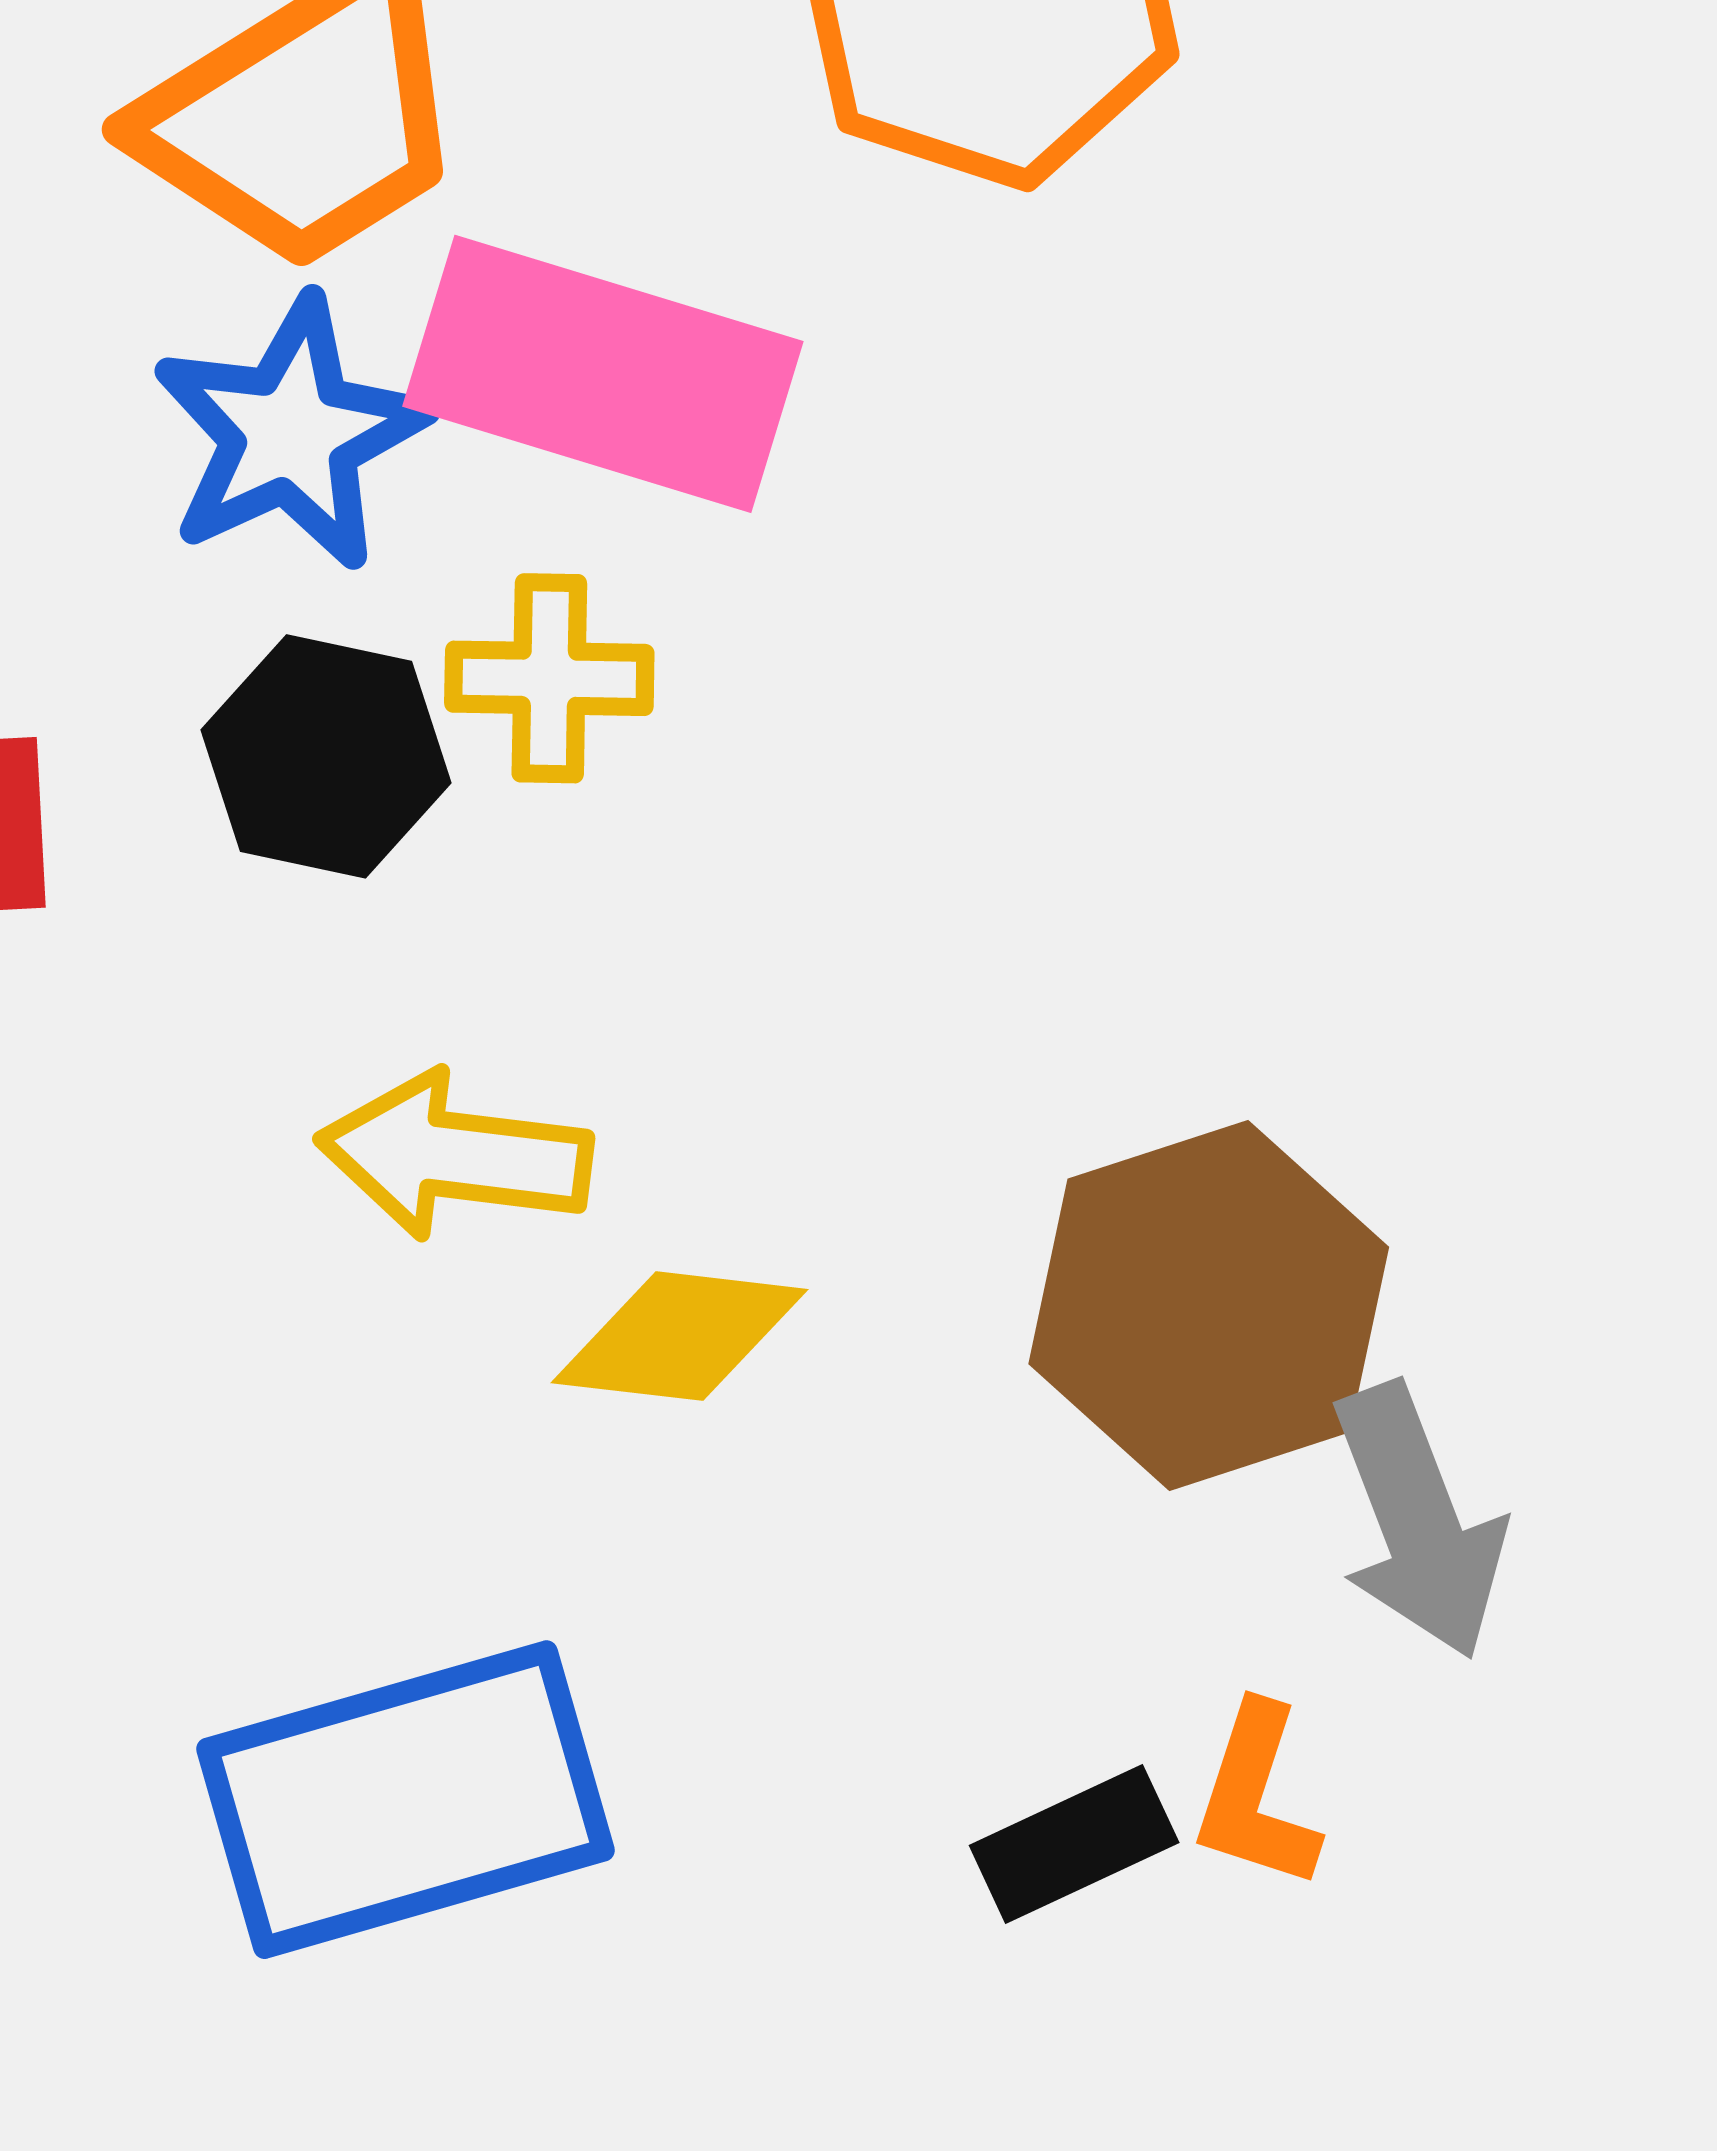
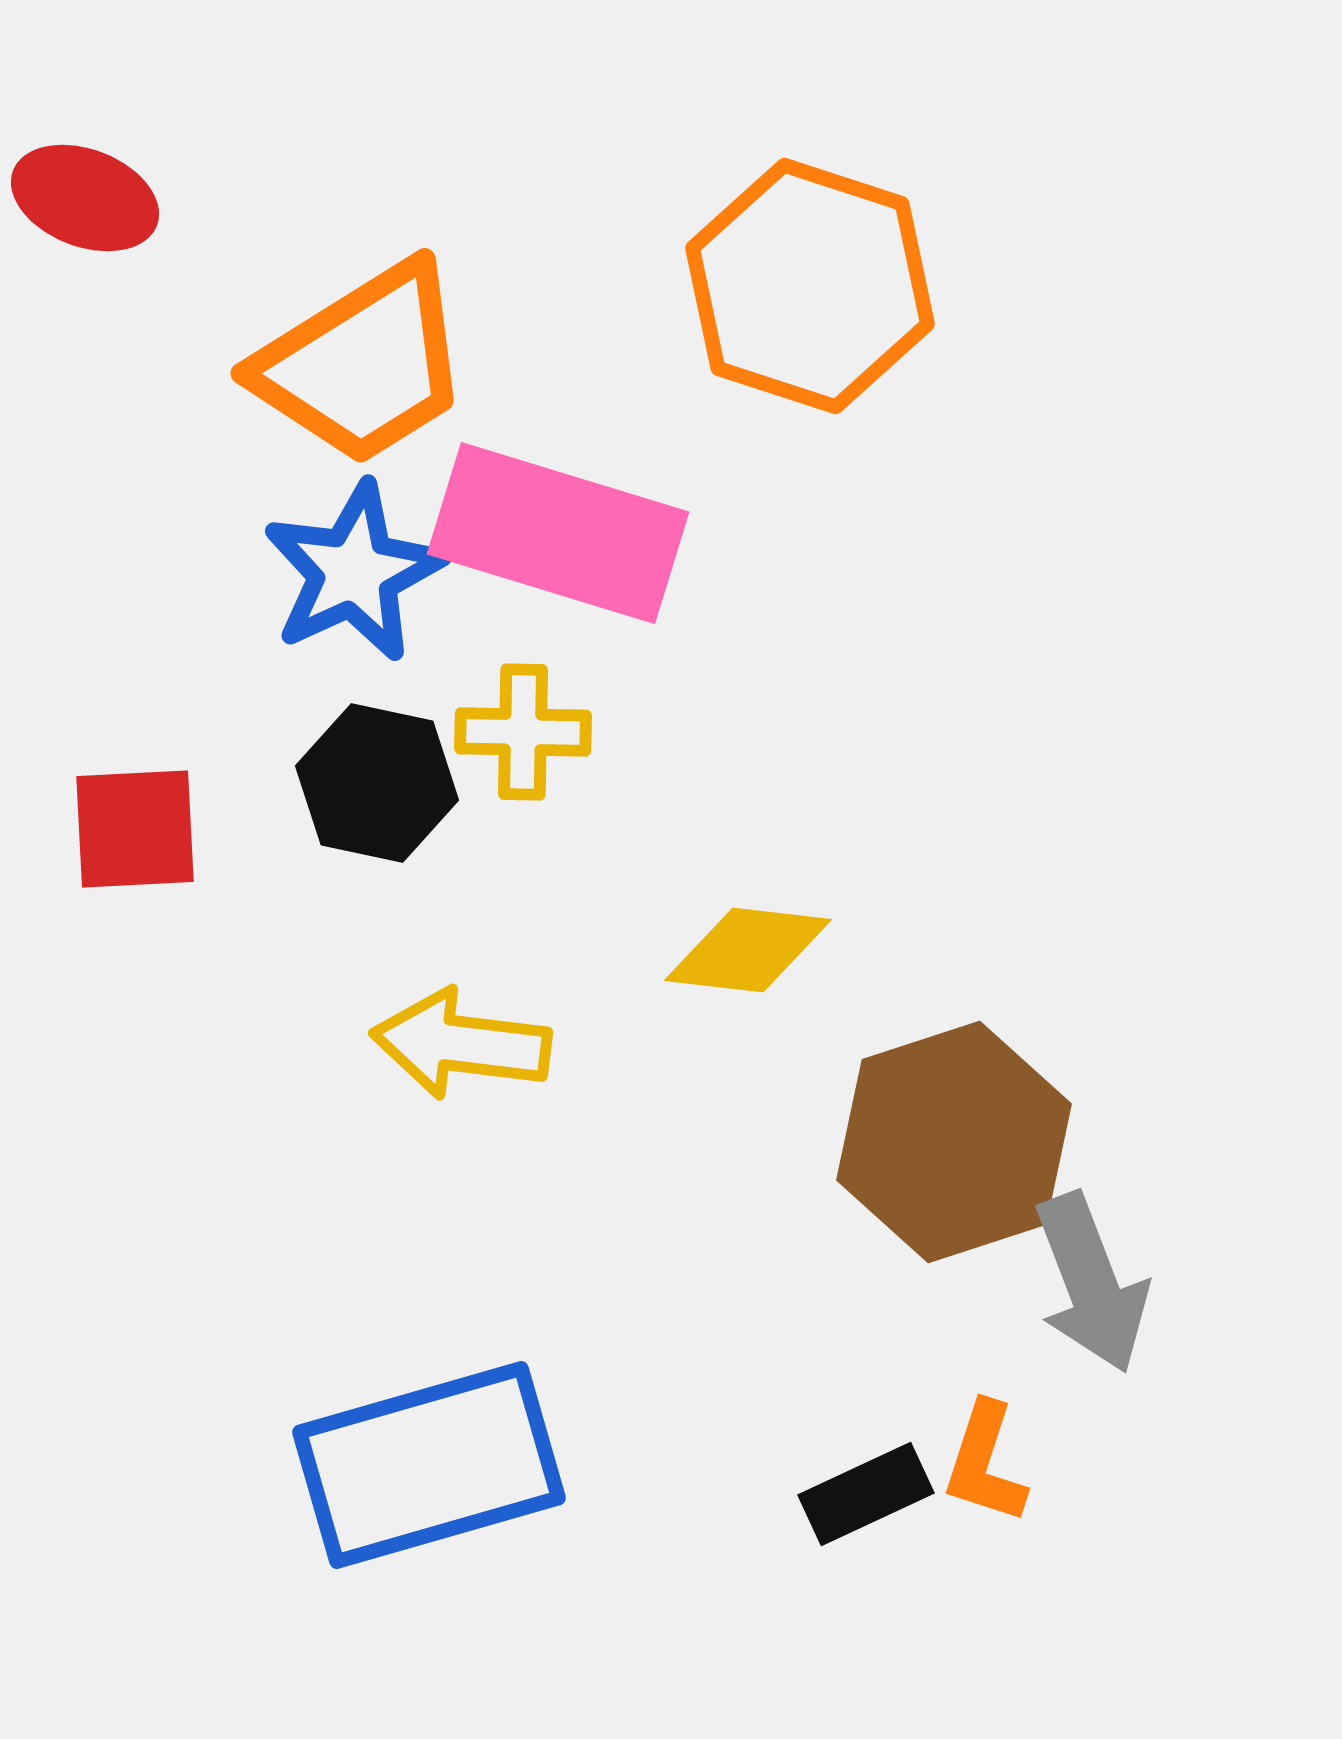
yellow diamond: (679, 1336) -> (748, 950), moved

